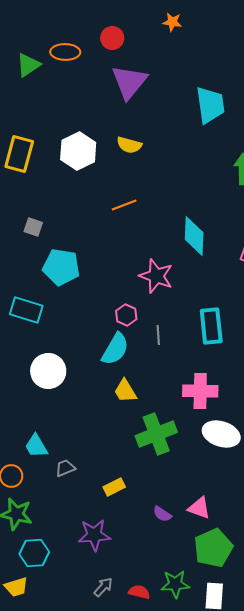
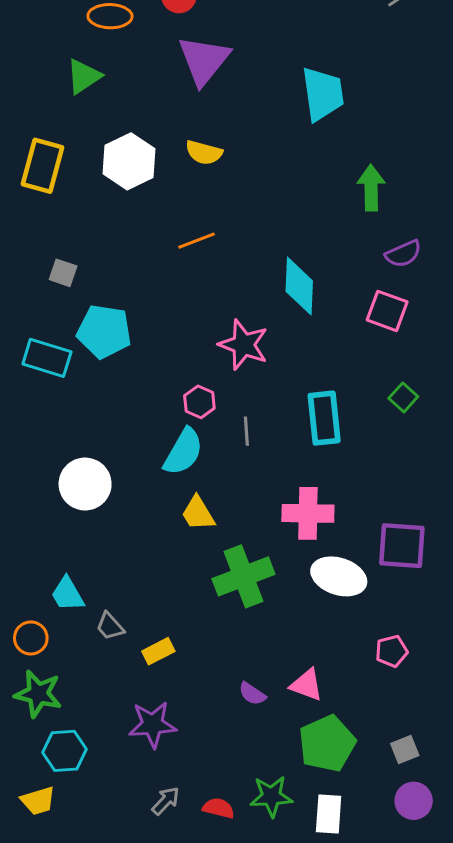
green triangle: (28, 65) -> (84, 76), moved
cyan rectangle: (26, 310) -> (47, 358), moved
gray trapezoid: (65, 468) -> (110, 626), turned -110
yellow rectangle: (114, 487) -> (158, 651), moved

